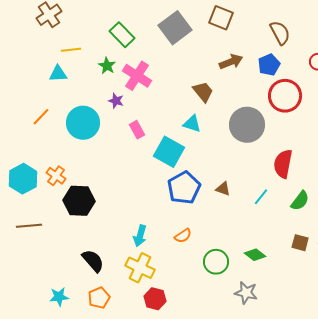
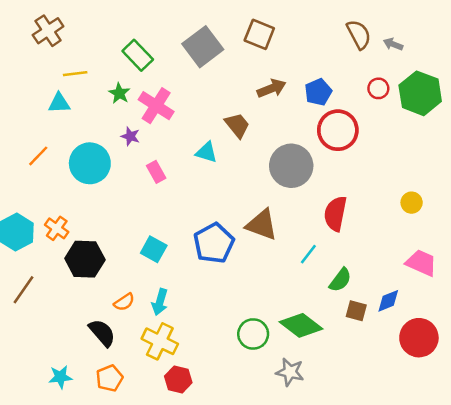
brown semicircle: (280, 33) -> (359, 34), moved
cyan triangle: (192, 124) -> (206, 152), moved
cyan square: (169, 152) -> (154, 249), moved, size x0.7
brown triangle: (223, 189) -> (262, 225), moved, size x1.8
green semicircle: (300, 201) -> (340, 280), moved
brown line: (29, 226) -> (24, 290), turned -50
orange semicircle: (183, 236) -> (124, 302), moved
green diamond: (255, 255) -> (301, 325), size x1.6

